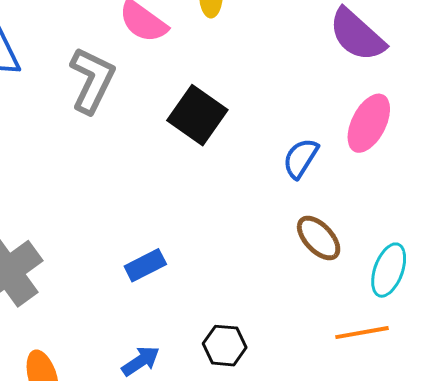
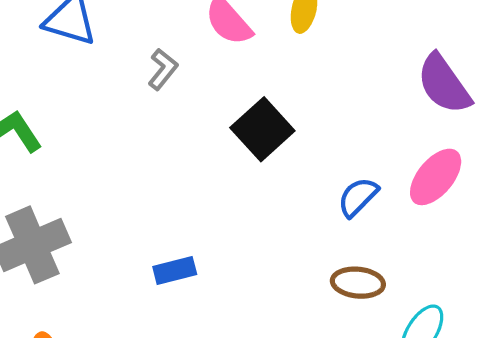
gray L-shape: (92, 80) -> (163, 69), size x0.6
brown ellipse: (319, 238) -> (358, 283), turned -54

